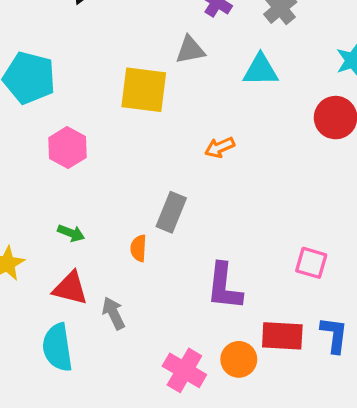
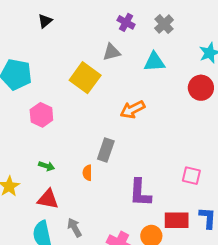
yellow square: (144, 90) -> (85, 78), turned 32
orange arrow: (220, 147) -> (133, 110), size x1.4
gray arrow: (114, 313) -> (74, 228), moved

